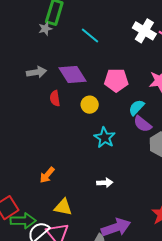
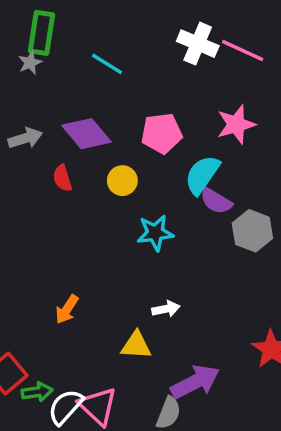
cyan semicircle: (137, 108) -> (202, 175), size x1.4
cyan star: (105, 138) -> (155, 233), turned -30
yellow triangle: (63, 207) -> (136, 345), moved
green arrow: (23, 221) -> (37, 392), size x0.7

